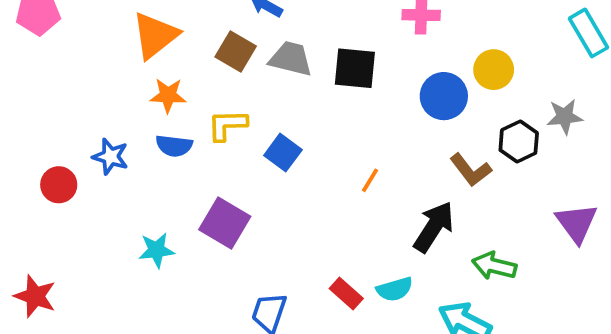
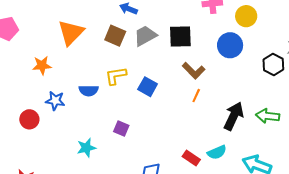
gray trapezoid: (291, 59) -> (145, 36), turned -35
yellow circle: (494, 70) -> (246, 16), moved
orange star: (168, 95) -> (42, 65), moved
brown L-shape: (471, 170) -> (194, 71), moved
purple square: (225, 223) -> (121, 128), size x0.6
green arrow: (494, 266) -> (268, 116), moved

